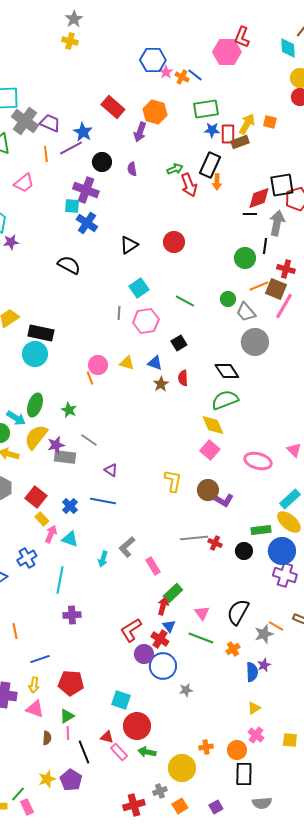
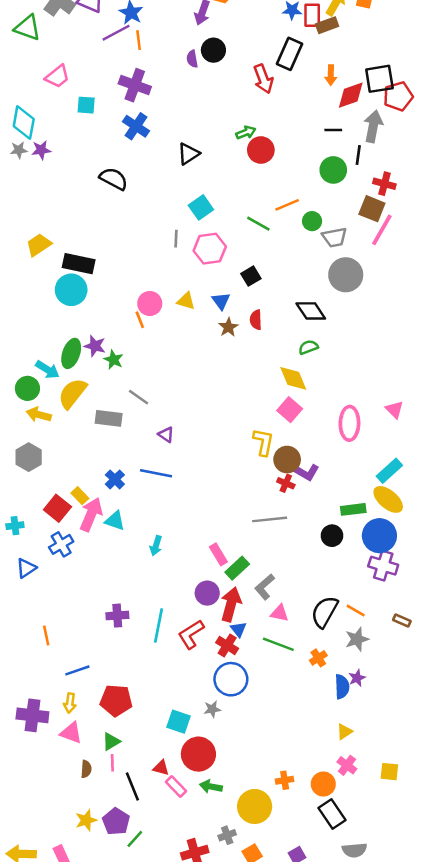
orange line: (46, 154) -> (139, 40), moved
black circle: (102, 162) -> (213, 50), moved
green arrow: (175, 169) -> (246, 133), moved
orange arrow: (217, 182) -> (331, 75), moved
cyan square: (72, 206) -> (86, 105), moved
black line: (250, 214) -> (333, 130), moved
red circle: (174, 242) -> (261, 150), moved
orange line: (259, 286) -> (287, 205), moved
gray trapezoid: (246, 312) -> (334, 237), turned -60
blue triangle: (155, 363) -> (221, 301), turned 35
green semicircle: (225, 400) -> (308, 347), size x0.6
purple star: (56, 445) -> (95, 346), moved, turned 30
pink ellipse: (258, 461) -> (349, 423), turned 76
yellow L-shape: (173, 481) -> (263, 442), moved
red square: (36, 497) -> (57, 508), moved
pink arrow: (51, 534) -> (91, 514), size x1.5
red cross: (215, 543) -> (286, 483), moved
gray L-shape: (127, 547) -> (265, 587), moved
cyan line: (60, 580) -> (159, 626), moved
green rectangle: (173, 593) -> (237, 568), moved
red arrow: (163, 606) -> (231, 604), size x1.5
pink triangle: (202, 613) -> (280, 613), turned -42
orange line: (276, 626) -> (356, 611), moved
purple circle: (144, 654) -> (207, 593), moved
gray star: (186, 690) -> (212, 709), moved
black rectangle: (244, 774) -> (332, 814), turned -35
green line: (18, 794) -> (135, 839), moved

